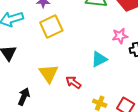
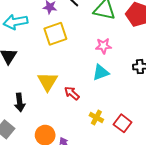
pink star: (120, 36) -> (103, 46), moved
black arrow: (24, 97) -> (20, 102), turned 144

